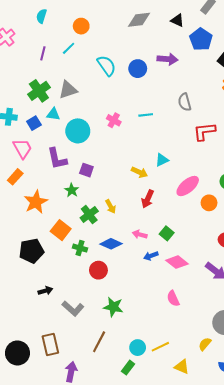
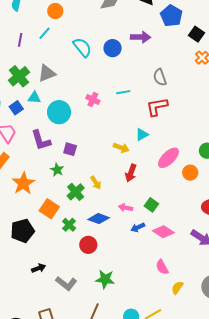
red L-shape: (204, 131) -> (157, 107), moved
green cross: (80, 248) -> (69, 225), turned 32
yellow semicircle: (205, 344) -> (177, 288), moved

